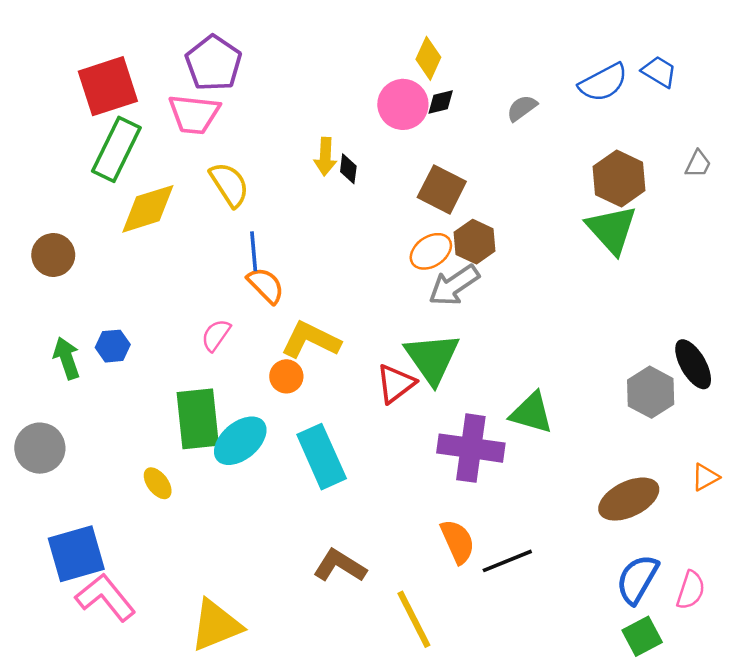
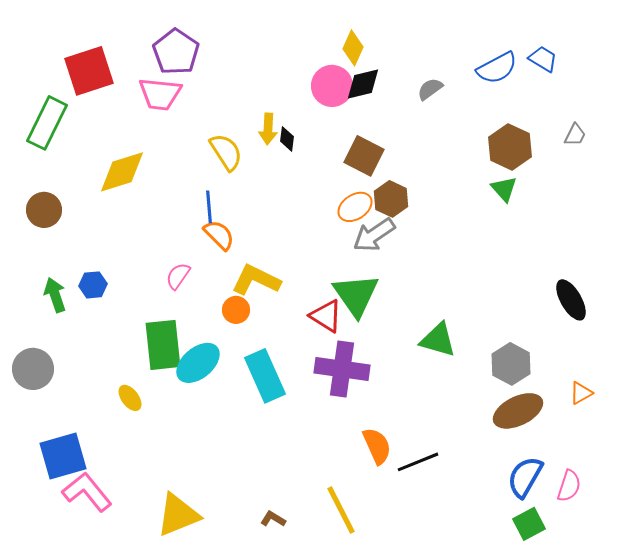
black diamond: (441, 102) -> (363, 84), size x1.5
green rectangle: (116, 149) -> (47, 123), moved
yellow semicircle: (229, 185) -> (226, 152), moved
green triangle: (612, 229) -> (504, 189), size x0.6
red triangle: (396, 384) -> (326, 316), turned -51
gray hexagon: (651, 392) -> (511, 364), moved
purple cross: (471, 448) -> (342, 369), moved
brown L-shape: (340, 566) -> (273, 519), moved, size x0.6

